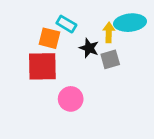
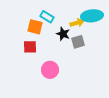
yellow arrow: (109, 33) -> (77, 23), turned 72
red square: (42, 66) -> (30, 47), size x0.6

